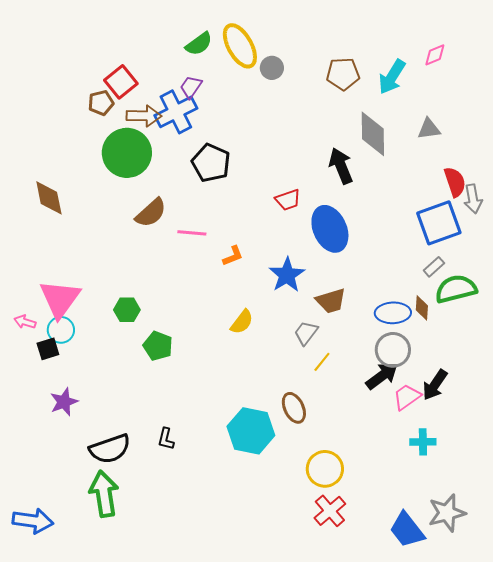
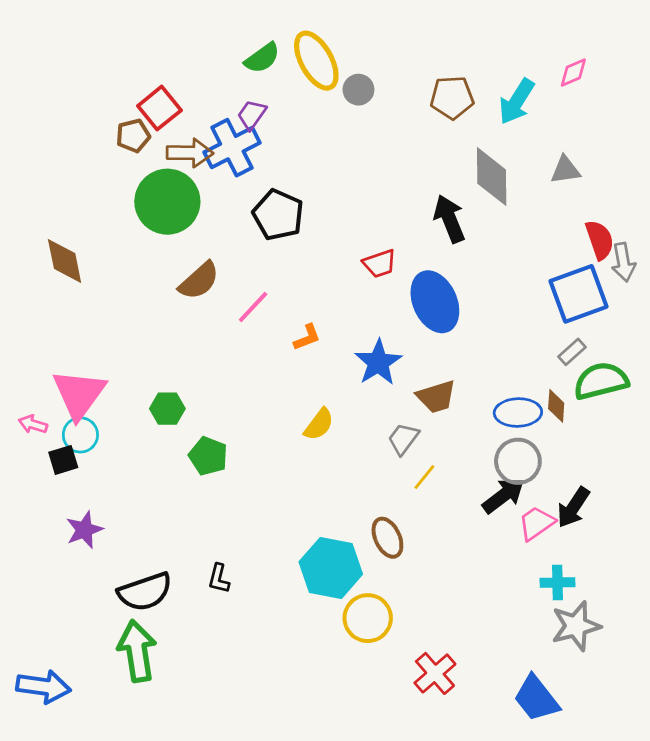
pink line: (192, 233) -> (253, 307), turned -52
yellow circle: (325, 469) -> (368, 618), moved
gray star: (447, 513) -> (576, 626), moved

